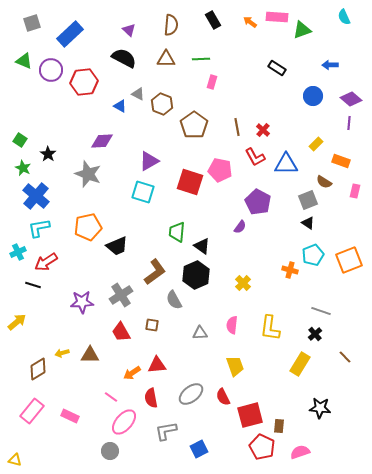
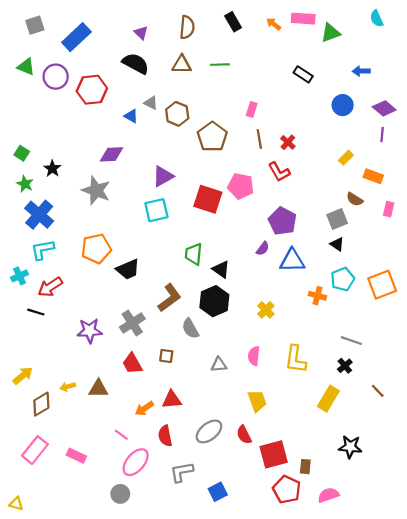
pink rectangle: (212, 82) -> (252, 109), moved
blue triangle: (286, 164) -> (292, 261), moved
cyan square: (143, 192) -> (156, 210), turned -30
yellow arrow: (17, 322) -> (23, 376), moved

